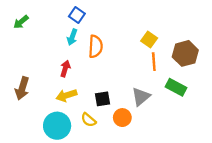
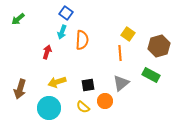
orange line: (154, 62) -> (120, 53), moved
red arrow: (65, 69) -> (47, 52), moved
brown arrow: (22, 88) -> (20, 89), moved
yellow semicircle: (89, 120) -> (83, 107), moved

